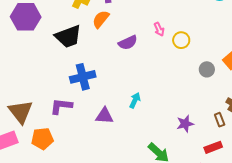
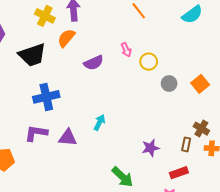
gray circle: (207, 69) -> (169, 84), moved
purple L-shape: (61, 106) -> (36, 133), moved
brown rectangle: (220, 120) -> (186, 144), turned 32

